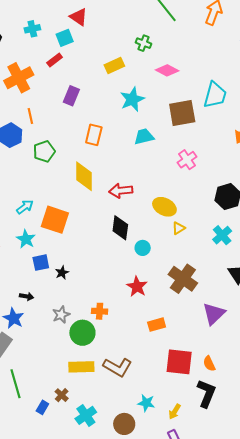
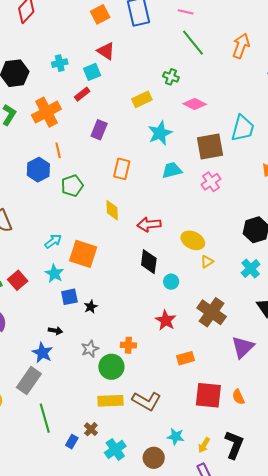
pink cross: (187, 160) -> (211, 182), moved
yellow diamond: (84, 176) -> (112, 210), size x0.7
black L-shape: (206, 393) -> (234, 445), moved

